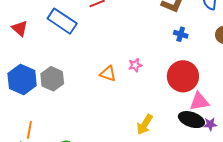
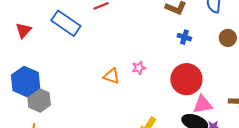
red triangle: (20, 28) -> (23, 30), turned 30
gray hexagon: (52, 79) -> (39, 100), moved

